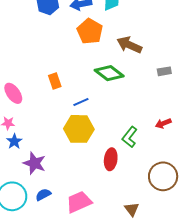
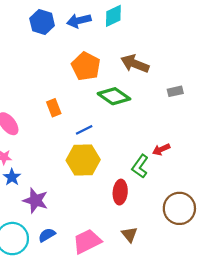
orange pentagon: (90, 31) -> (86, 66), moved
red arrow: (163, 123) -> (161, 149), moved
brown triangle: (132, 209) -> (129, 234), moved

